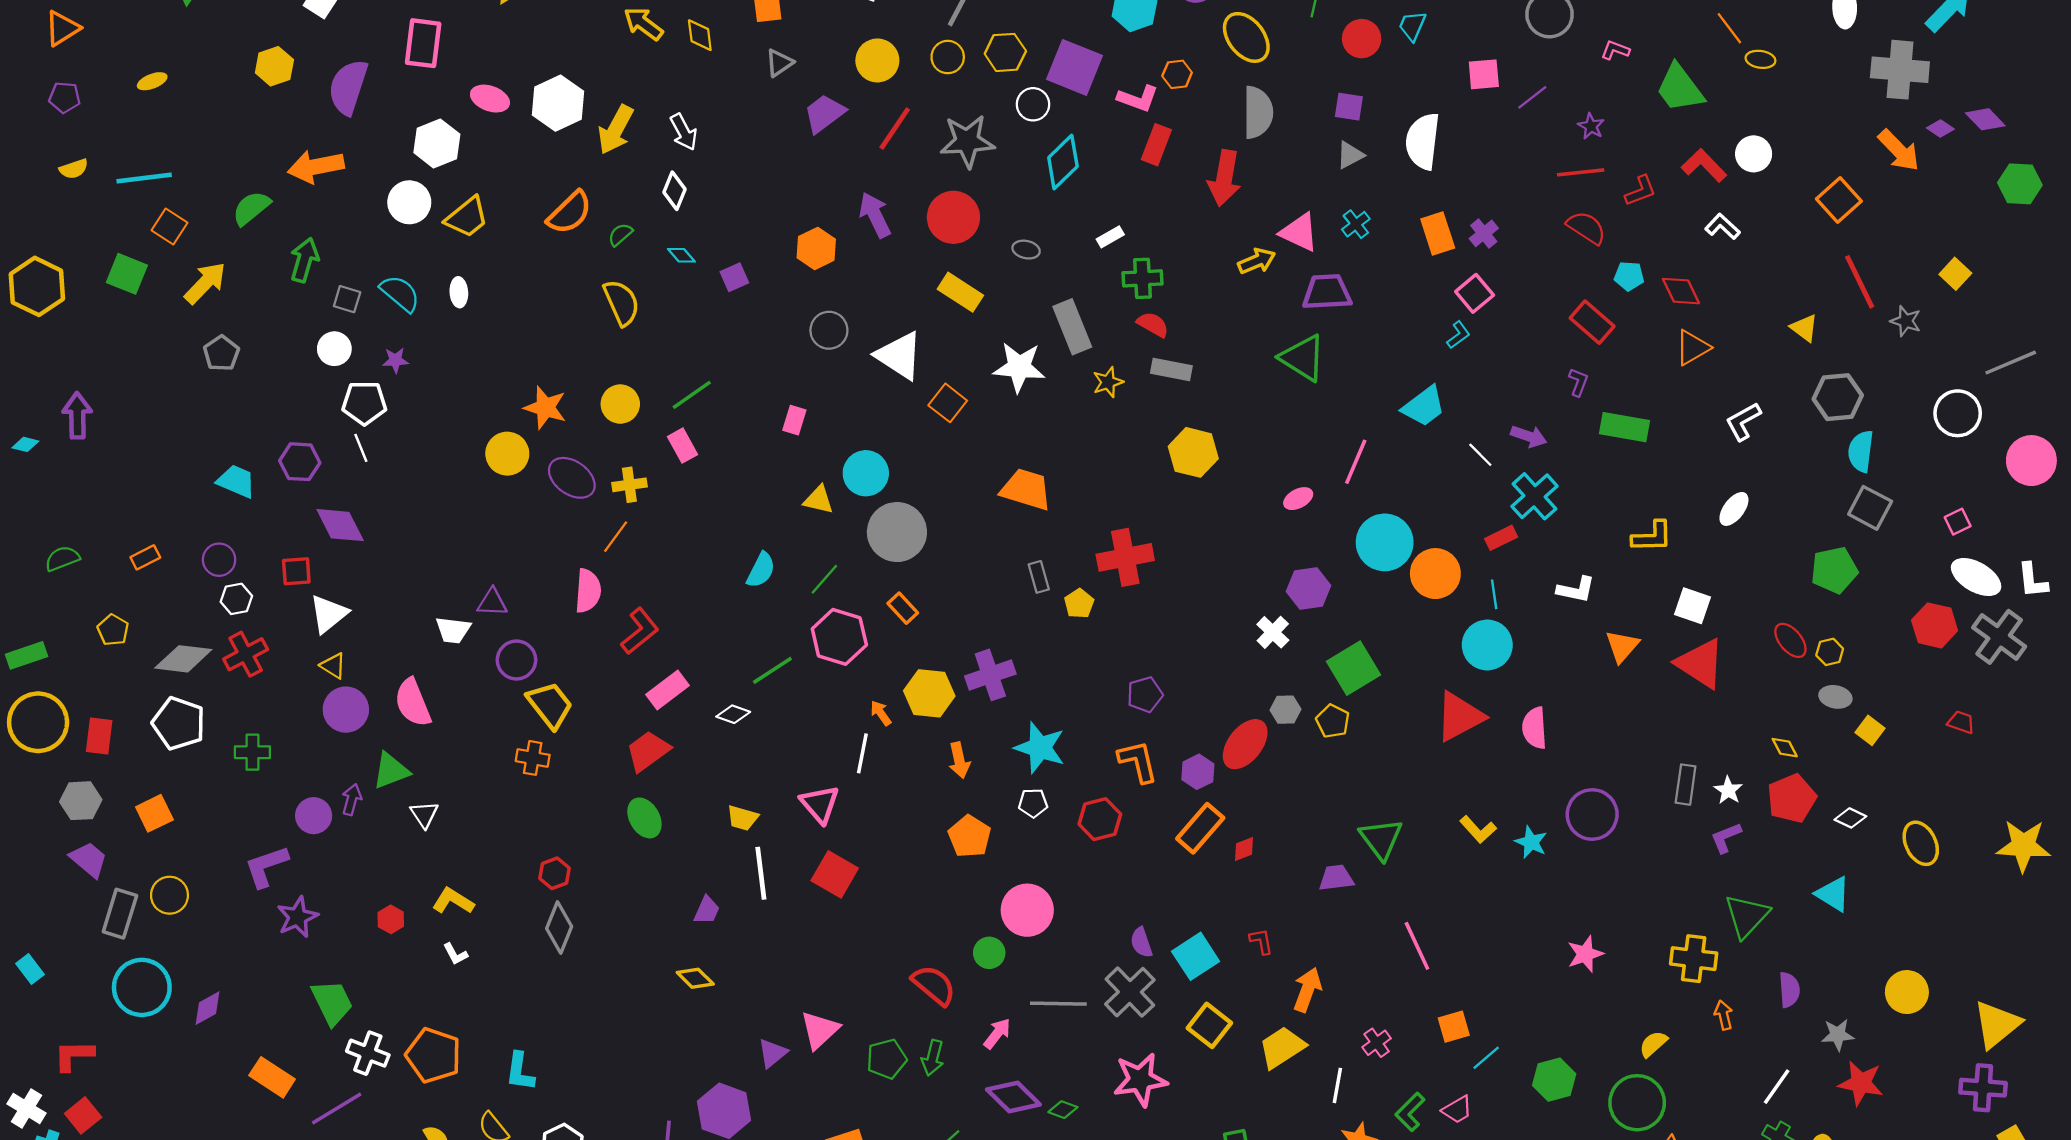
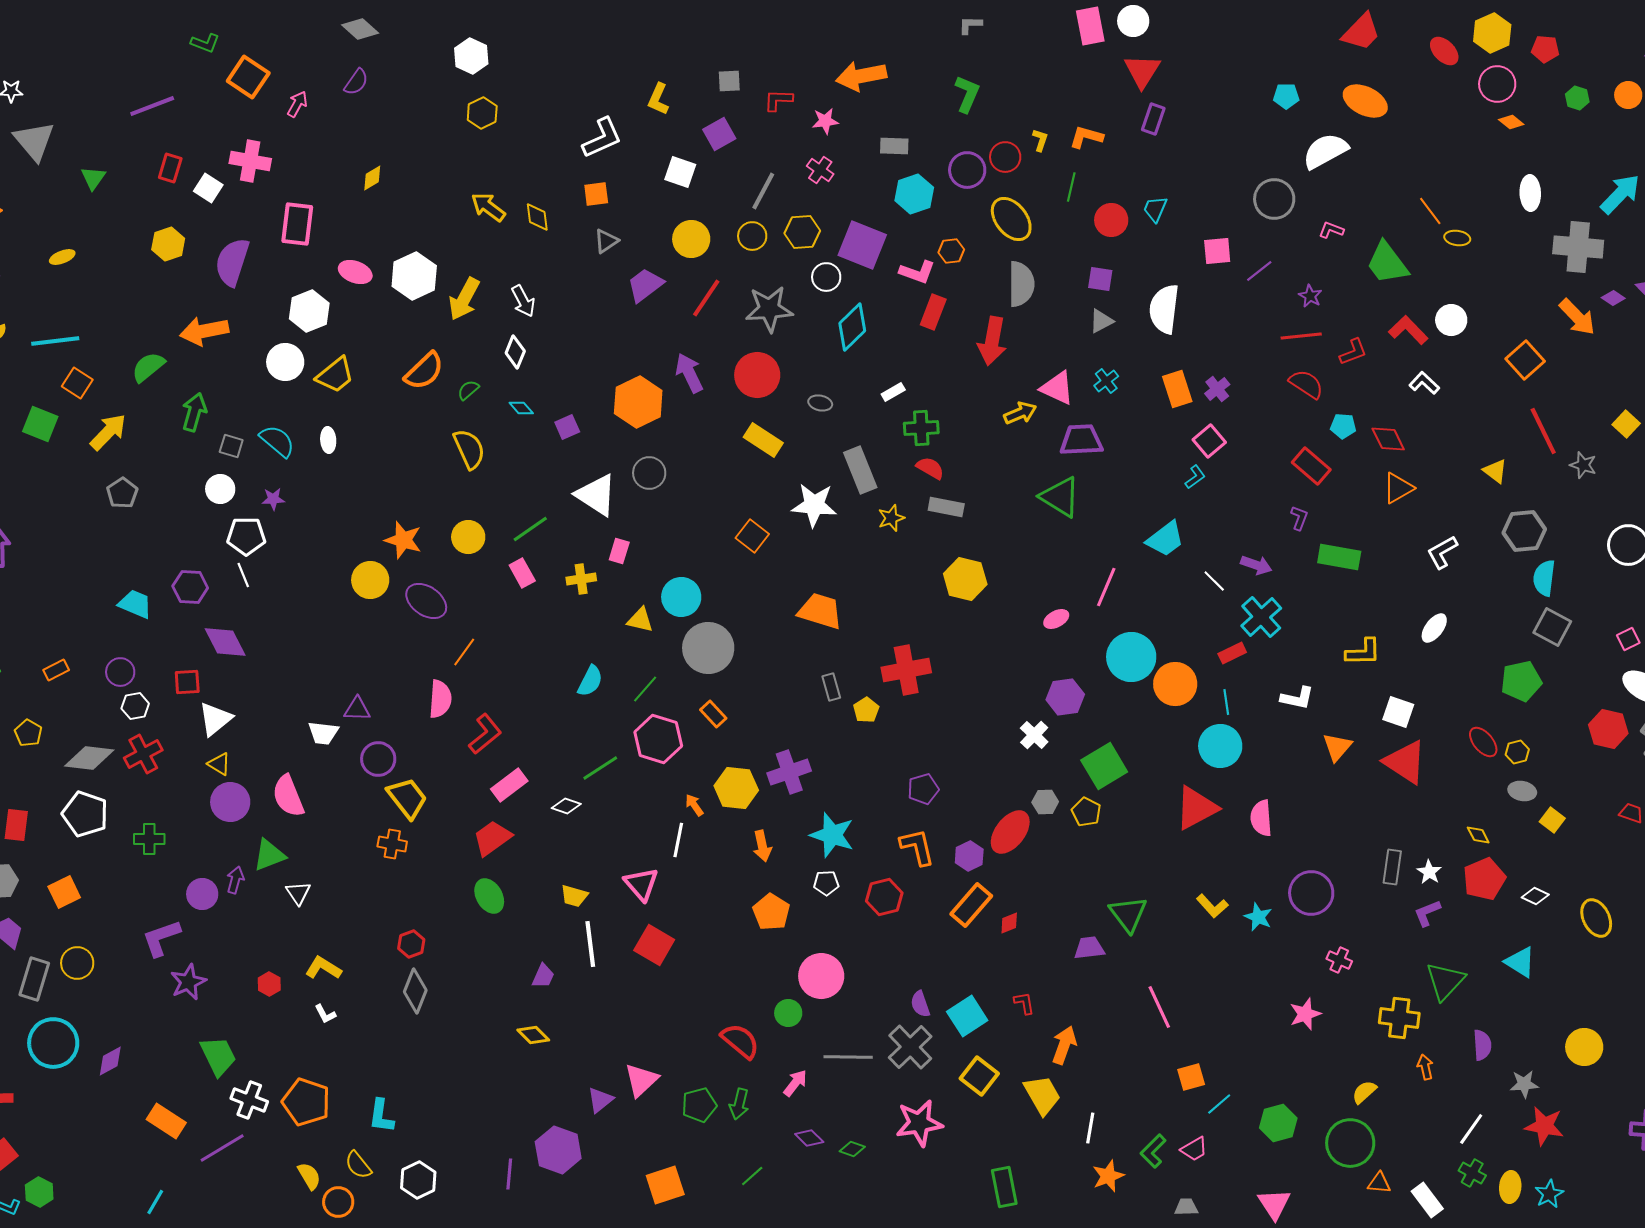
orange hexagon: (816, 248) -> (638, 402), size x1.4
white triangle: (899, 356) -> (596, 495), moved
yellow cross: (629, 485) -> (581, 579), moved
pink cross: (1377, 1043) -> (1339, 960), moved, turned -30
yellow trapezoid: (1282, 1047) -> (1042, 1095), turned 93
purple diamond: (1013, 1097) -> (809, 1138), size x0.6

